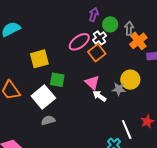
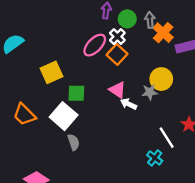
gray semicircle: (48, 120) -> (74, 142), turned 96

